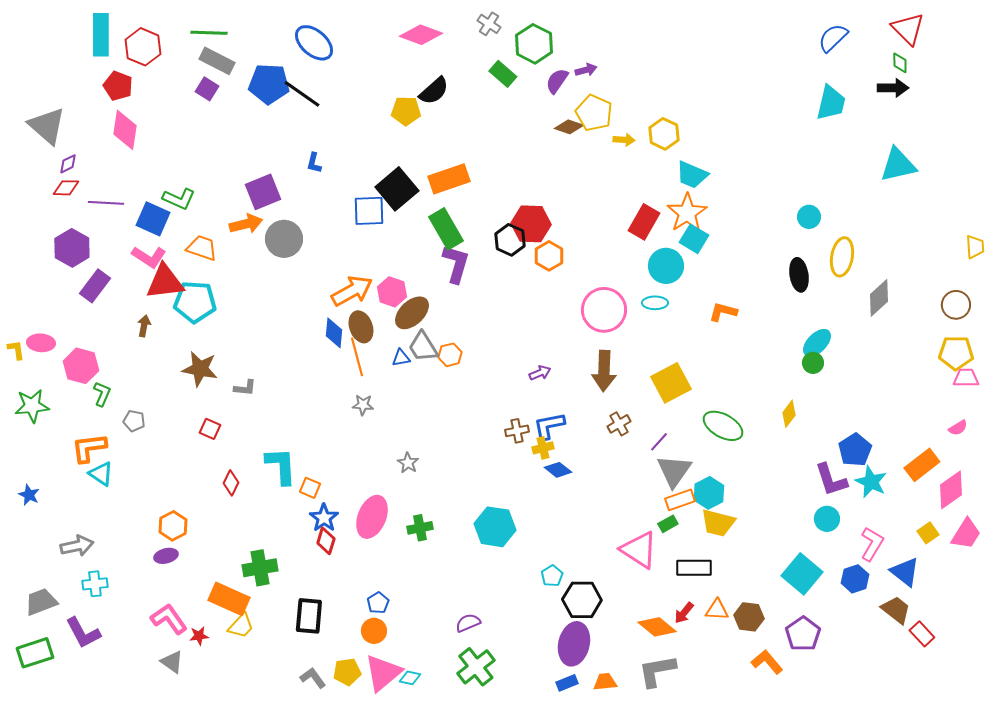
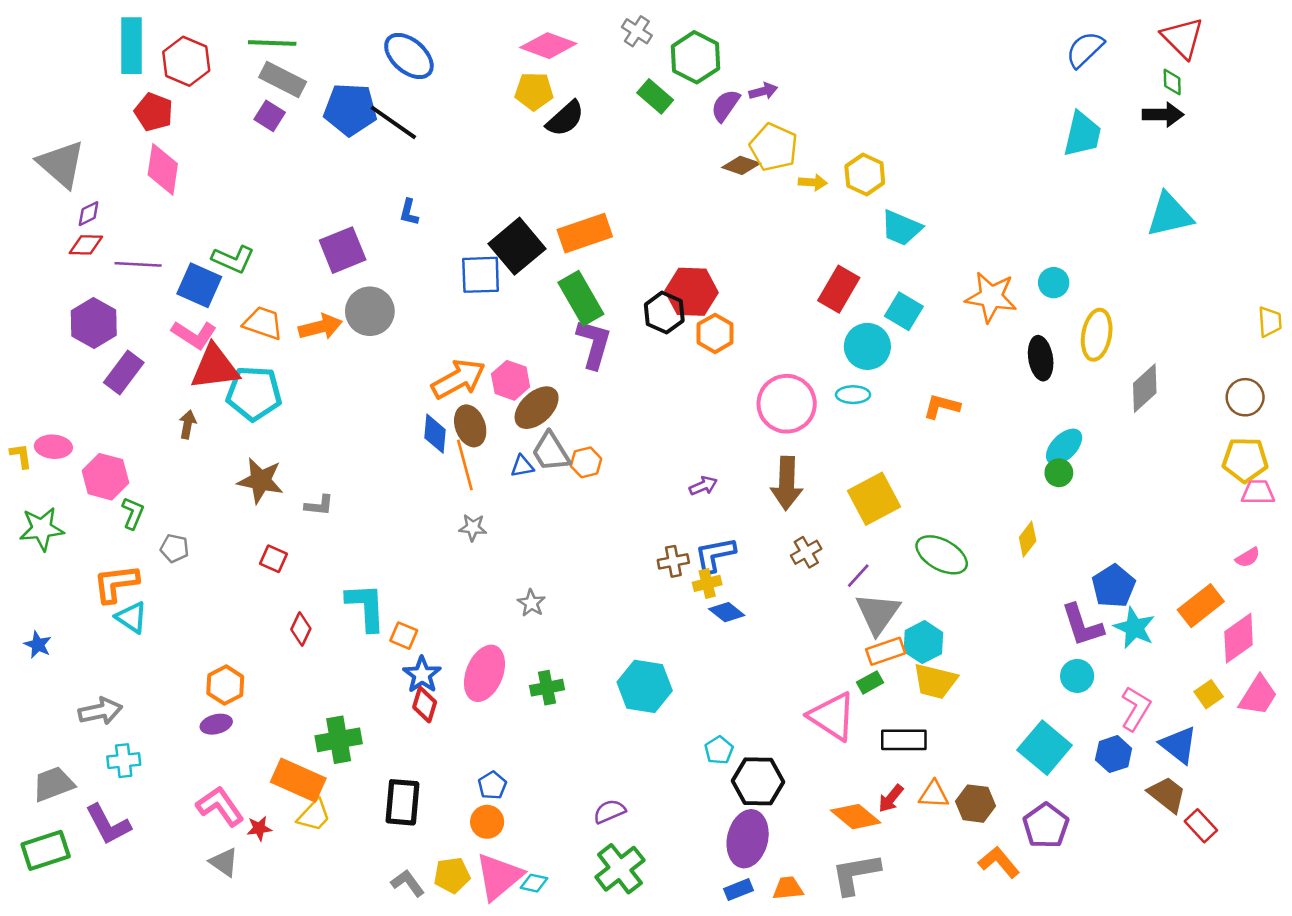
yellow pentagon: (406, 111) -> (534, 91), moved
orange star: (687, 213) -> (991, 297), moved, turned -30
orange arrow: (246, 224) -> (320, 327), moved

